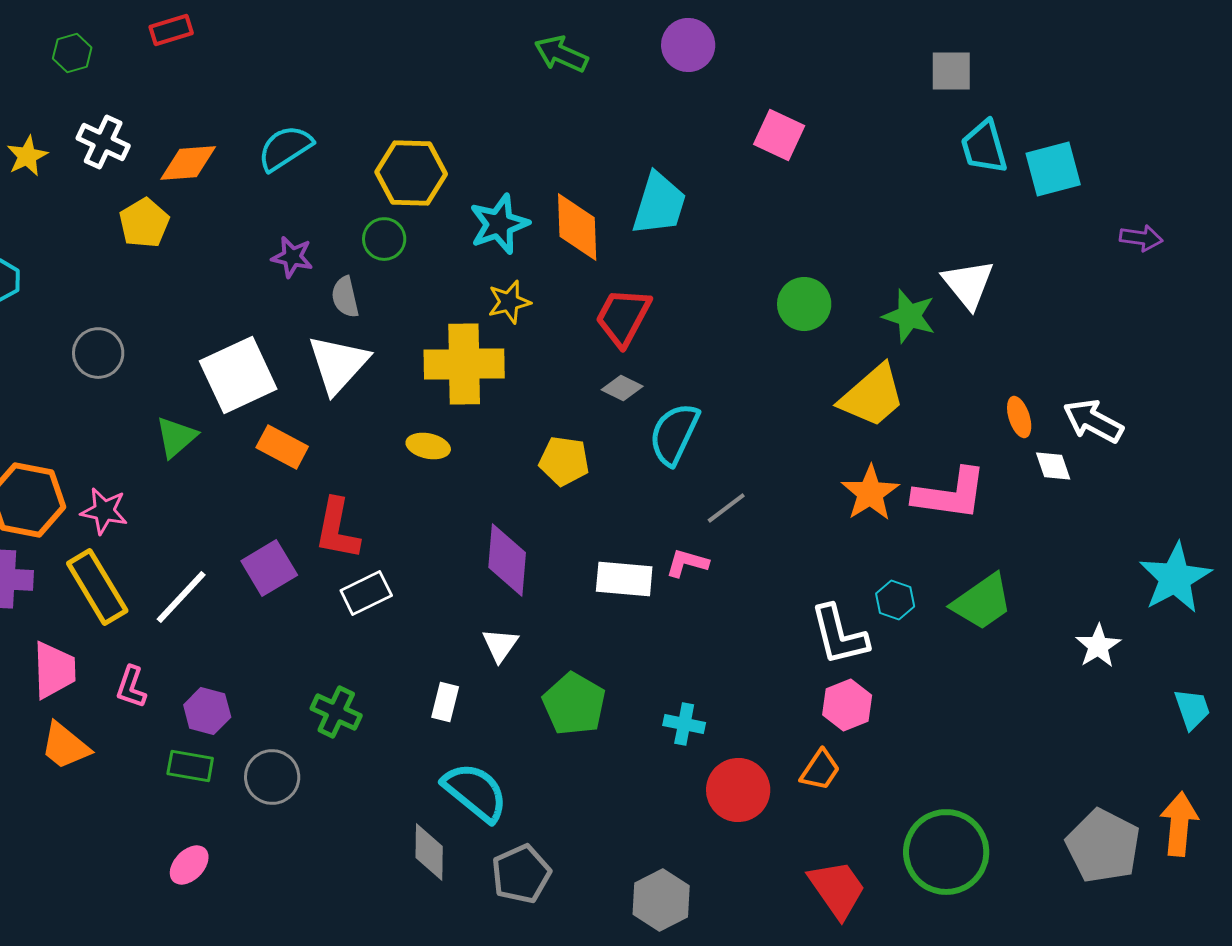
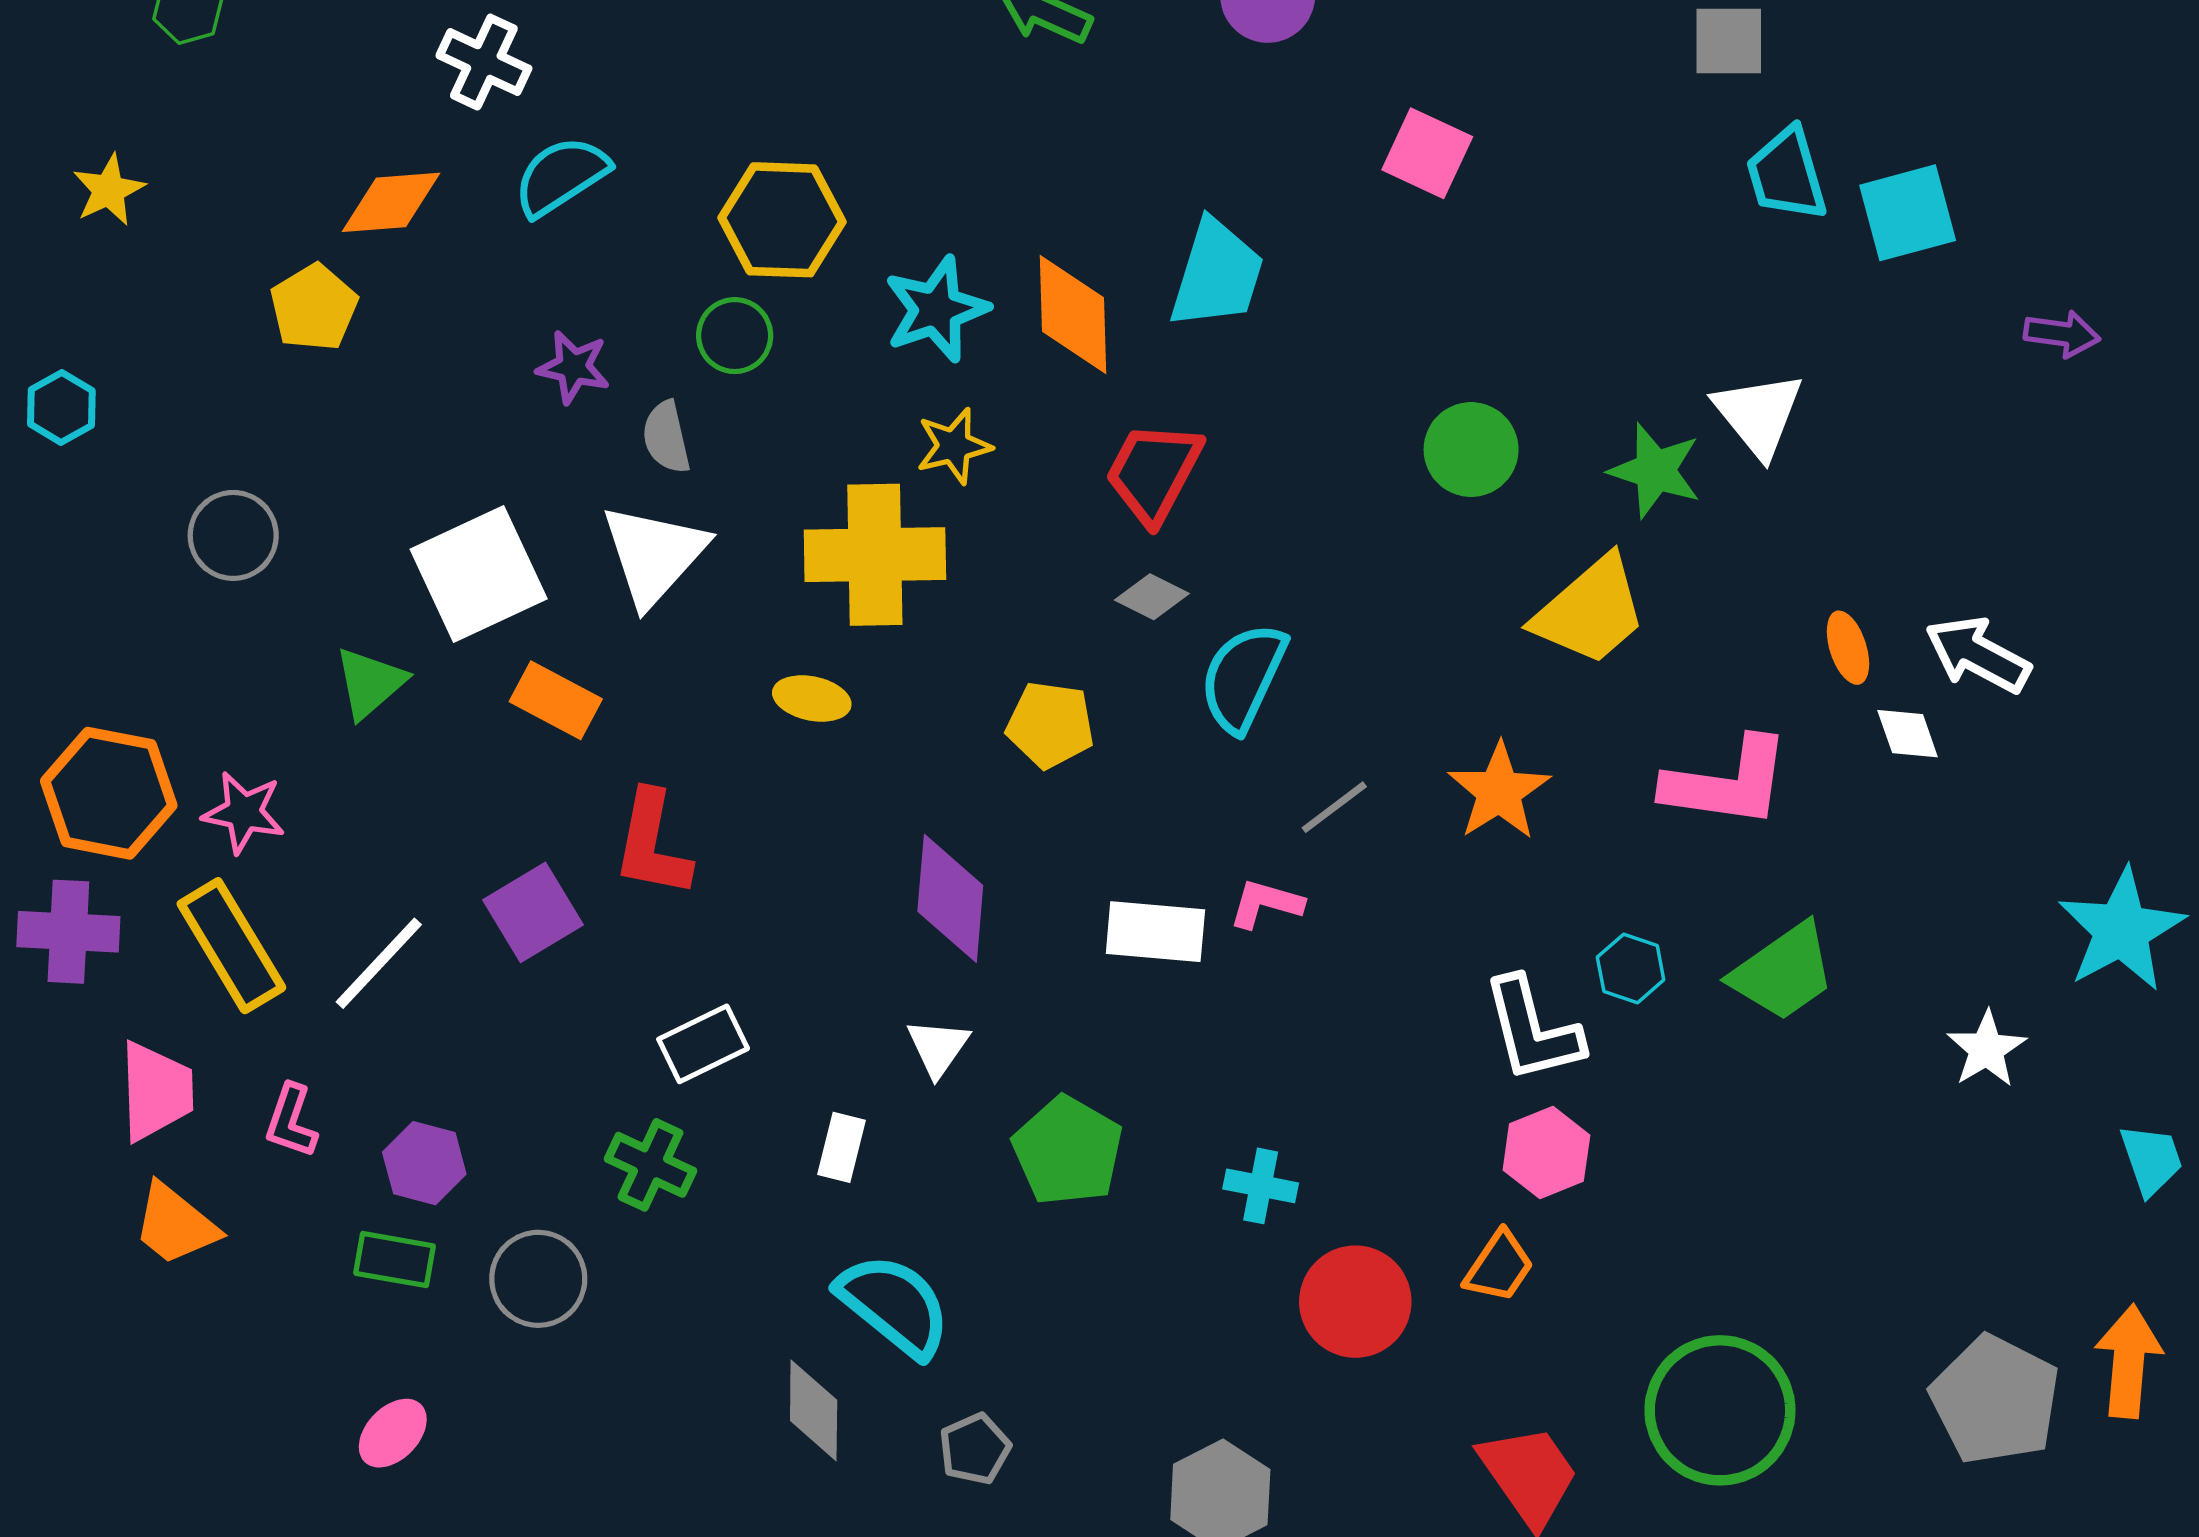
white cross: (103, 142) -> (484, 62), moved
orange star: (870, 493) -> (1499, 791), moved
white rectangle: (366, 593) -> (703, 1044), moved
gray pentagon: (521, 874) -> (975, 1449), size x0.7

